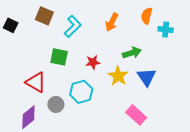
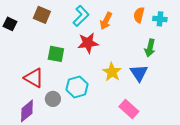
cyan L-shape: (73, 26) -> (81, 16), moved
cyan cross: (166, 30) -> (160, 19), moved
green arrow: (132, 53) -> (150, 48), moved, turned 120
red star: (93, 62) -> (88, 43), moved, size x1.5

